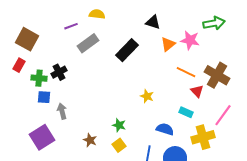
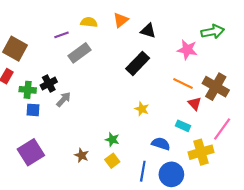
orange triangle: (168, 44) -> (121, 20), moved
black rectangle: (127, 50) -> (138, 63), moved
gray arrow: (62, 111) -> (64, 99), moved, turned 56

